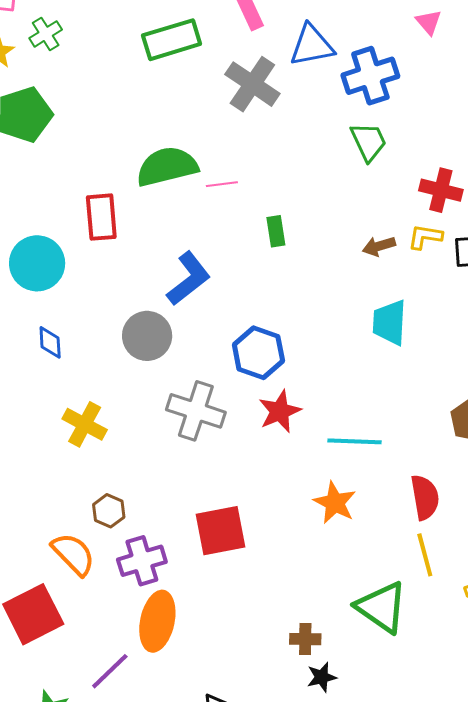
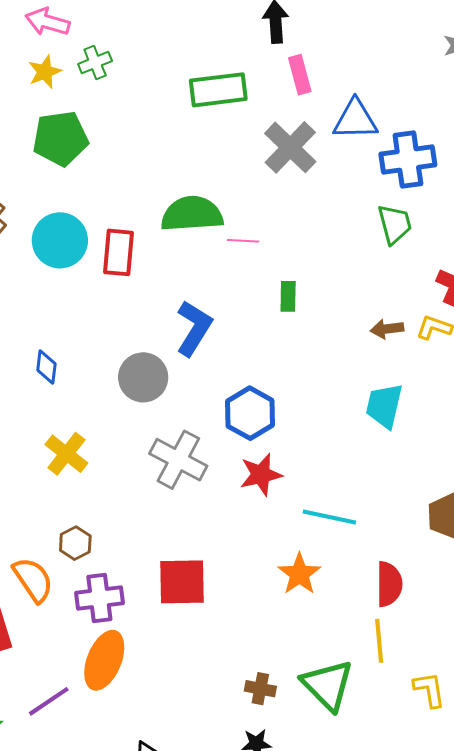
cyan circle: (37, 263) -> (60, 240), moved
blue L-shape: (189, 279) -> (194, 328), turned -30
brown cross: (305, 639) -> (260, 689), moved

